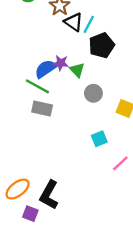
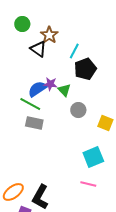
black triangle: (74, 22) -> (38, 49), moved
cyan square: (99, 139) -> (93, 157), moved, size x1.5
pink line: (120, 163) -> (88, 184), moved, turned 56

